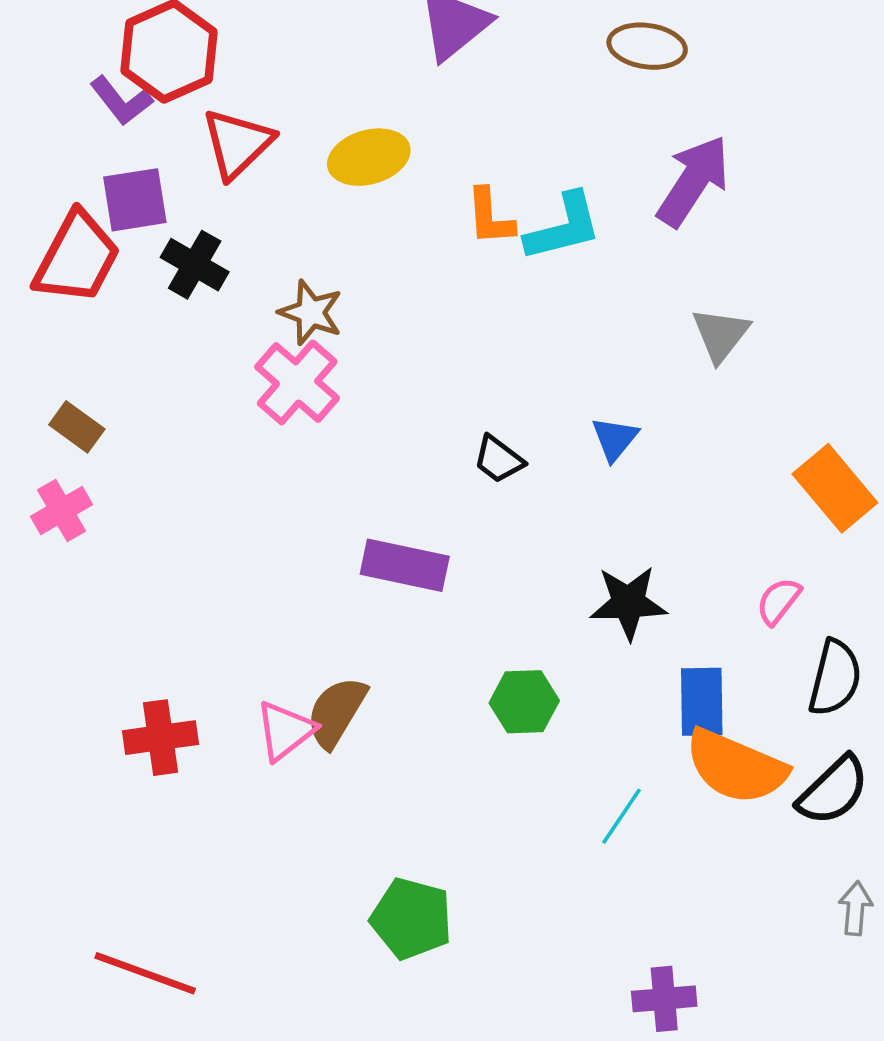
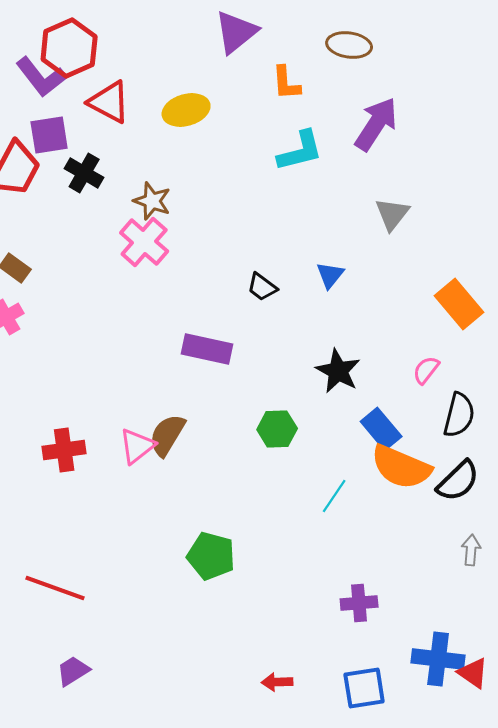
purple L-shape: (121, 101) -> (41, 77), size x1.4
red triangle: (237, 143) -> (109, 102), turned -48
orange L-shape: (490, 217) -> (286, 83), moved
black star: (628, 603) -> (338, 371), turned 30
blue rectangle: (702, 702) -> (381, 429), turned -39

